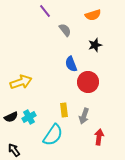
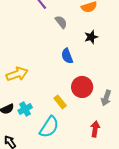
red circle: (88, 82) -> (82, 87), moved
yellow rectangle: (64, 110) -> (60, 102), turned -32
gray arrow: (84, 116) -> (106, 98), moved

